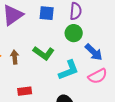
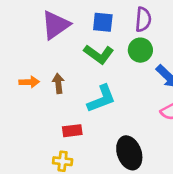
green L-shape: (44, 53) -> (99, 54), moved
cyan L-shape: (69, 70) -> (101, 99), moved

